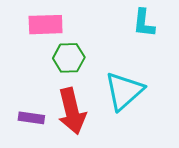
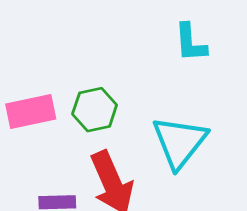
pink rectangle: (46, 25) -> (31, 112), moved

